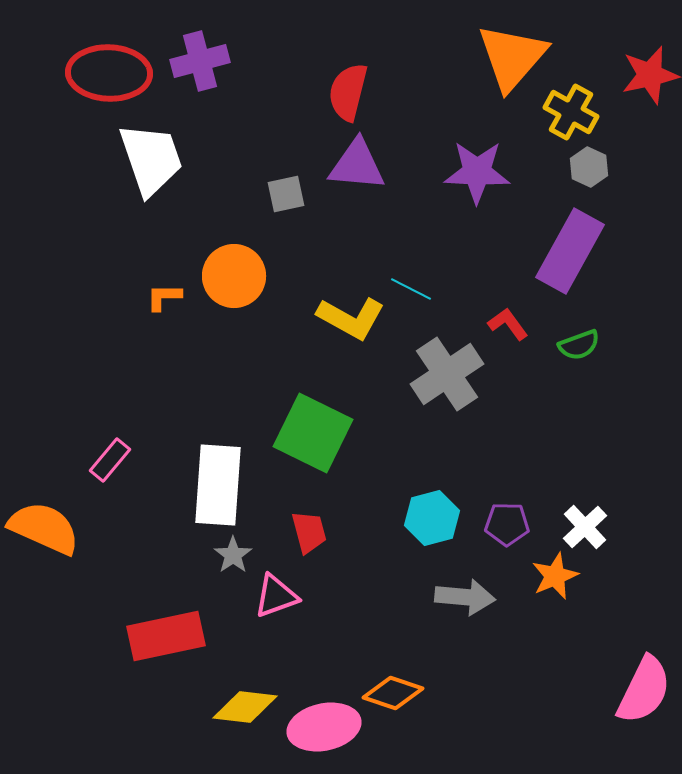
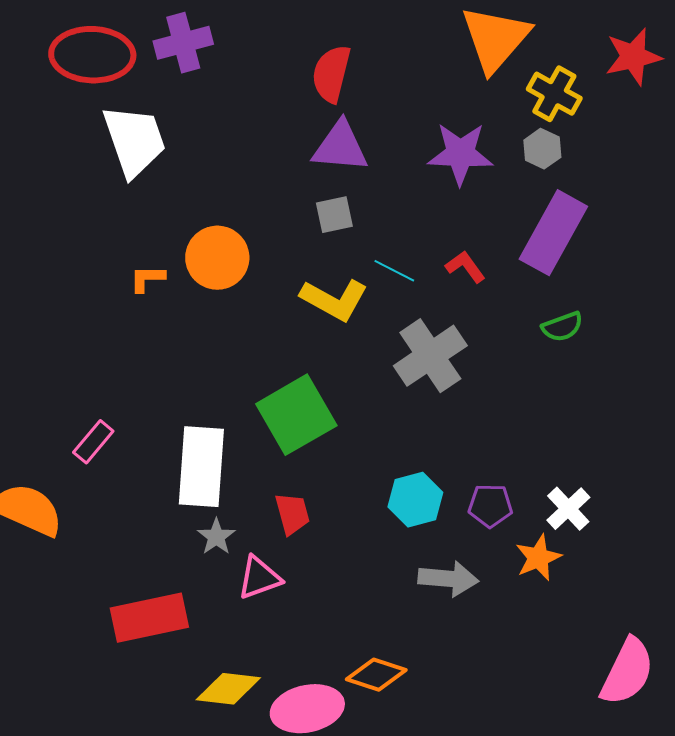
gray hexagon: (589, 167) -> (542, 149), moved
gray square: (286, 194) -> (334, 215), moved
red L-shape: (508, 324) -> (465, 267), moved
green square: (313, 433) -> (296, 415), turned 34

